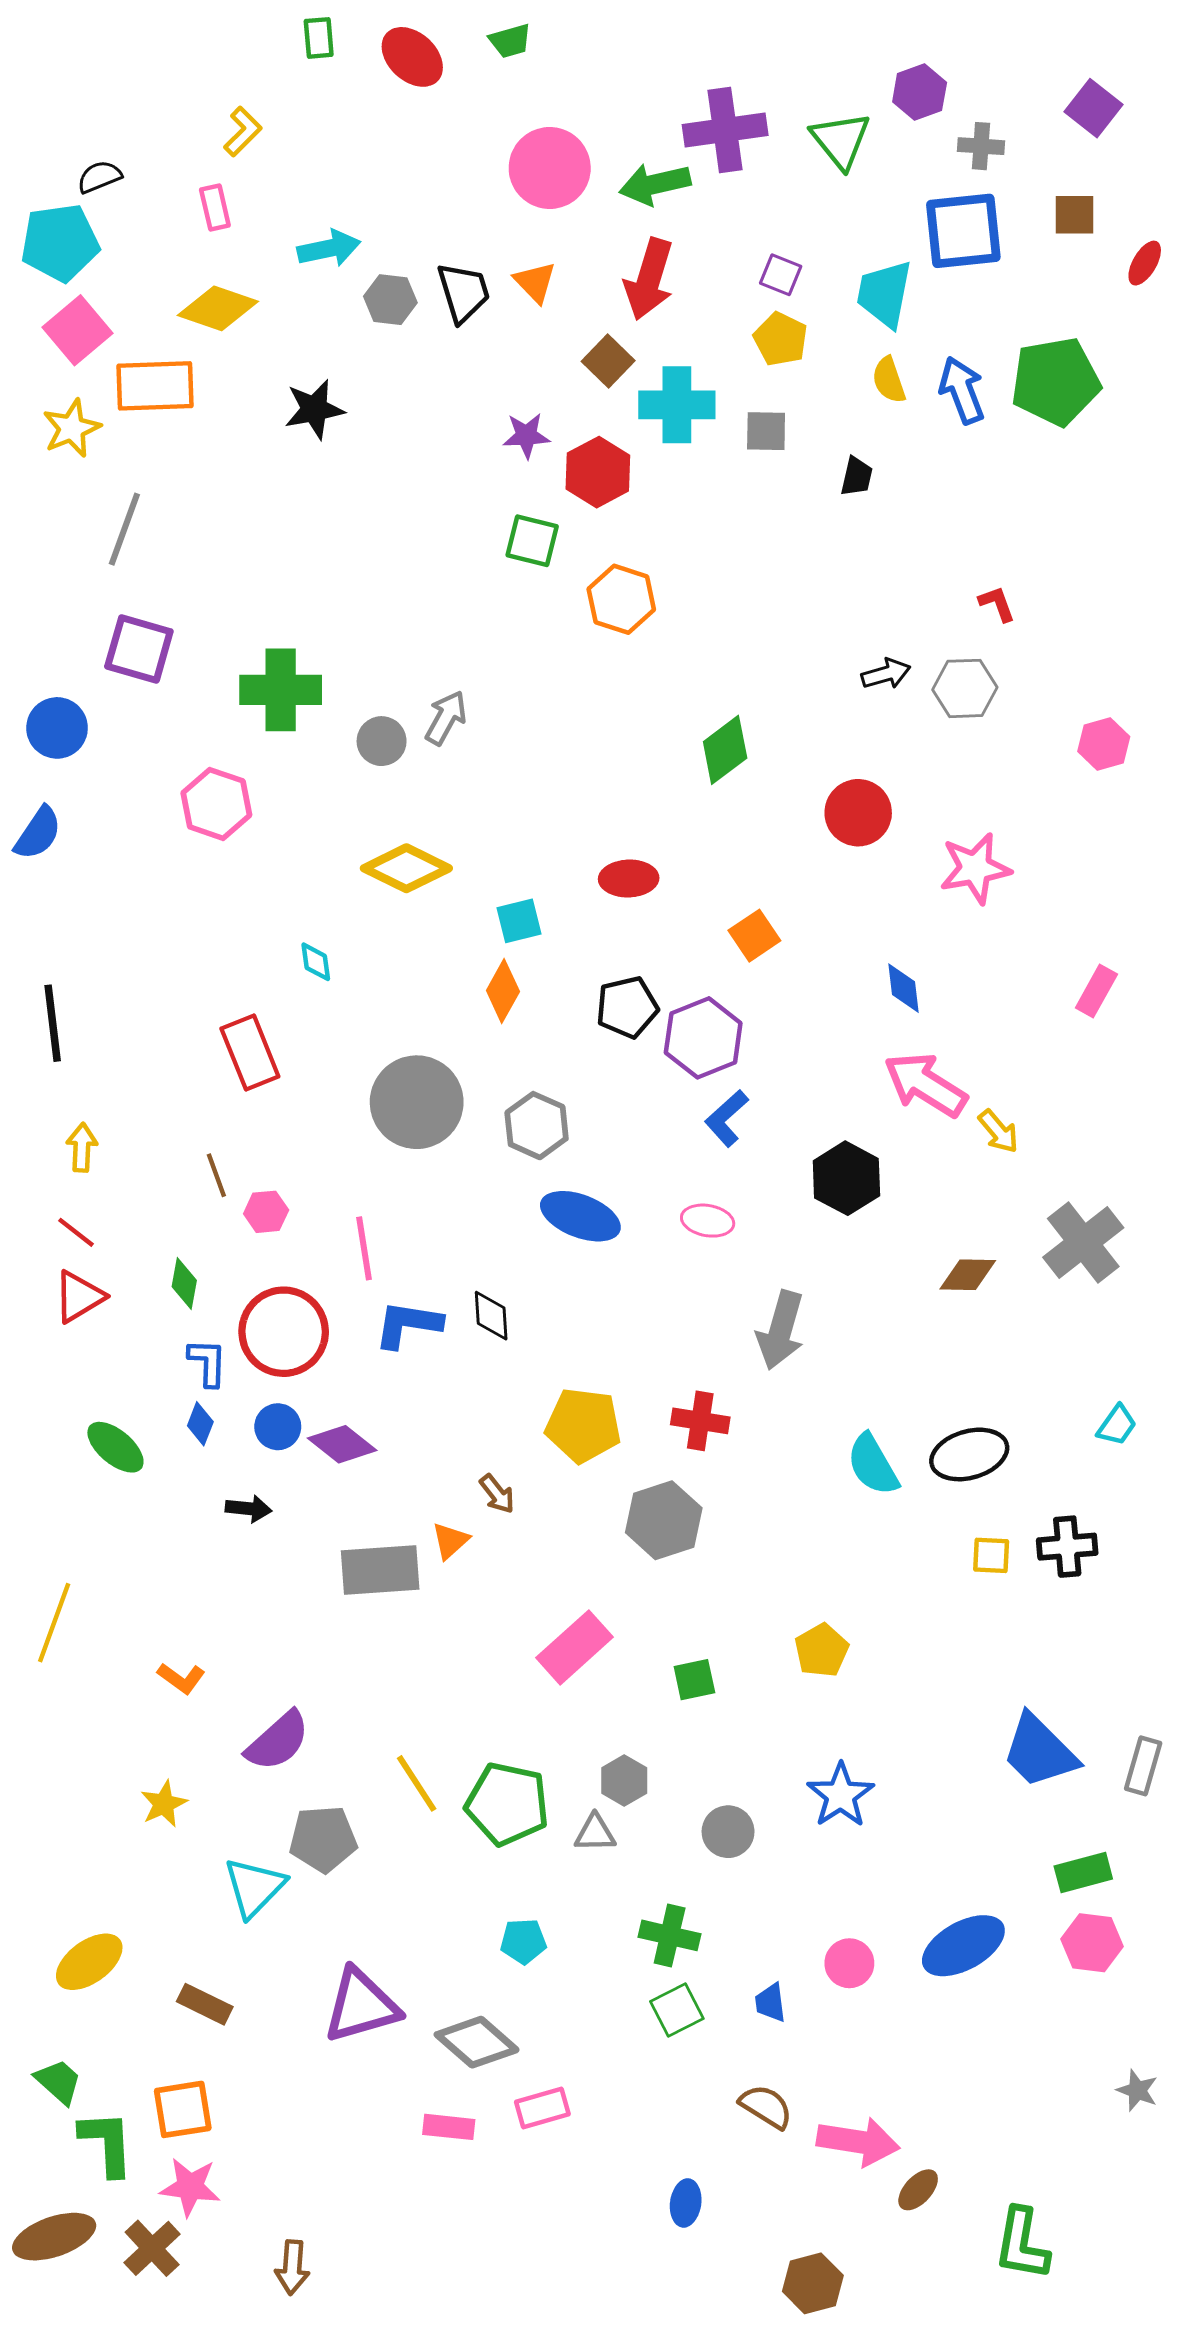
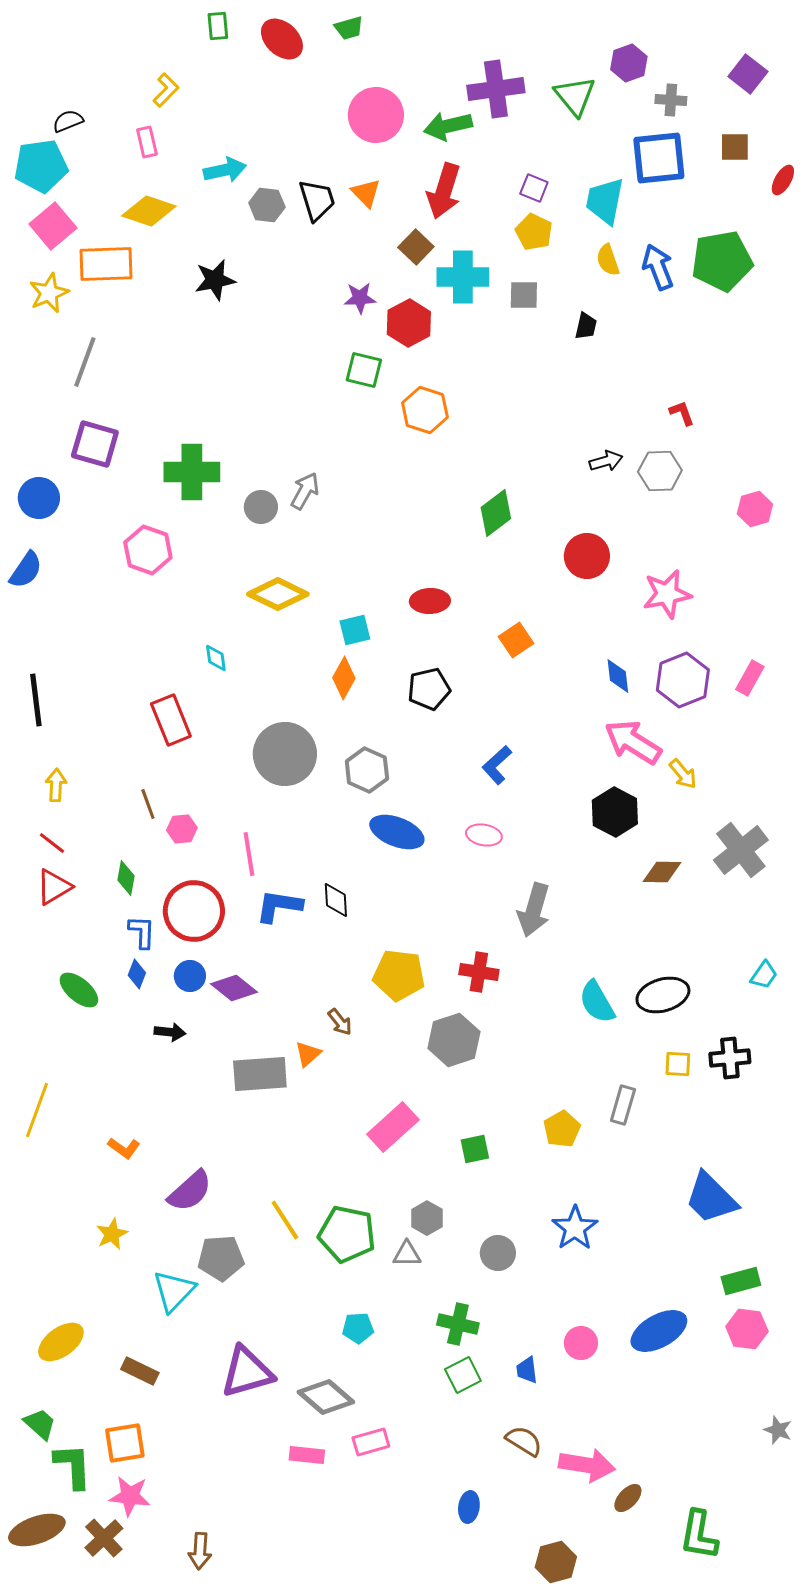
purple hexagon: (703, 1038) -> (683, 680), moved
black hexagon: (846, 1178) -> (615, 812), moved
gray rectangle: (1143, 1766) -> (623, 1105), moved

